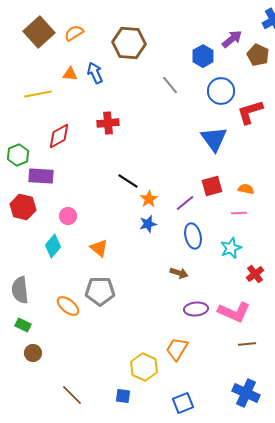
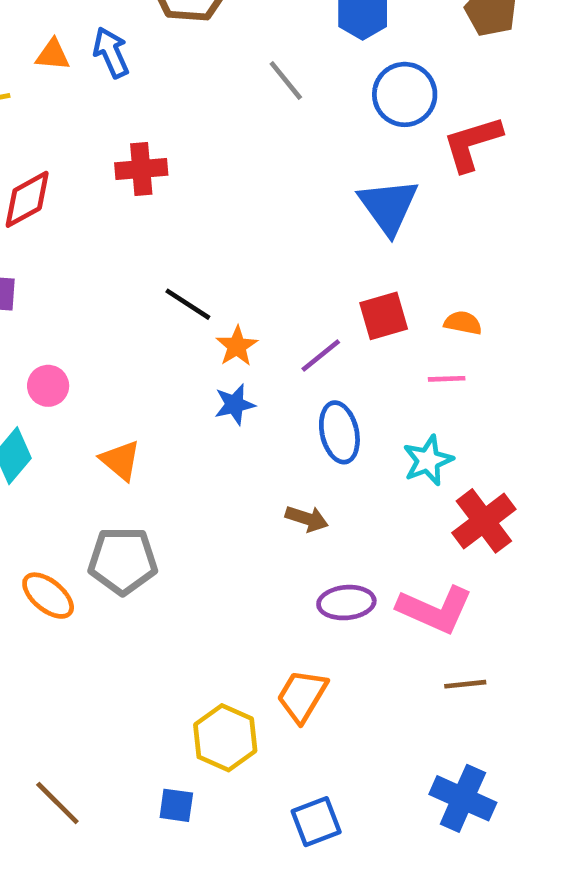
red cross: (255, 274) -> (484, 521), size x1.5

